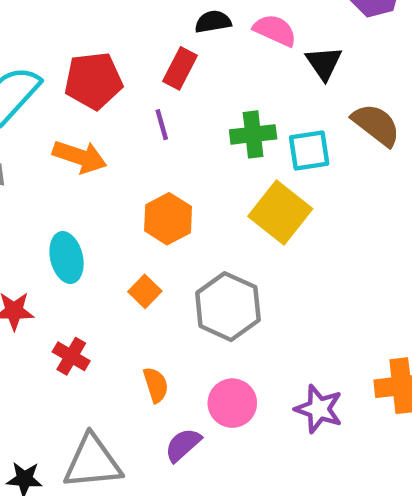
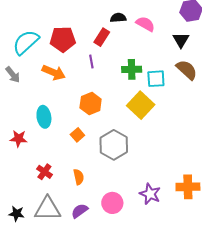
black triangle: (324, 63) -> (181, 40), moved
red cross: (71, 356) -> (44, 172), moved
pink circle: (232, 403) -> (112, 203), moved
purple semicircle: (183, 445) -> (80, 211), moved

